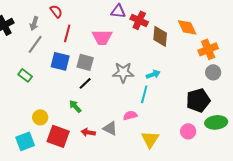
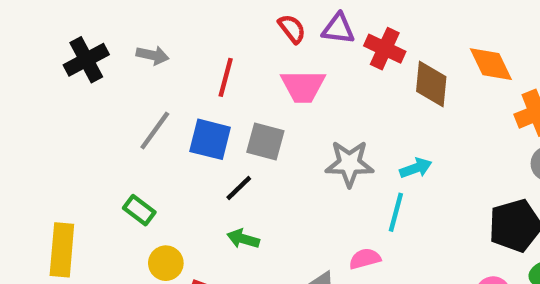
red semicircle: (56, 11) -> (292, 29), moved
gray arrow: (34, 23) -> (153, 55), turned -96
gray line: (35, 44) -> (155, 130), moved
green rectangle: (25, 75) -> (139, 210), moved
black line: (85, 83) -> (239, 188), moved
green arrow: (75, 106) -> (243, 239), turned -32

